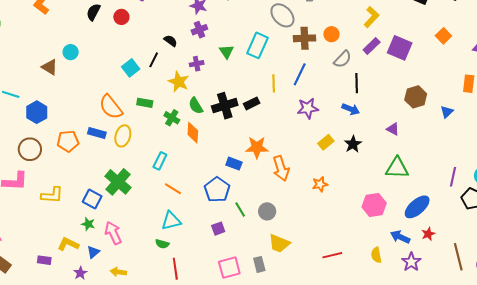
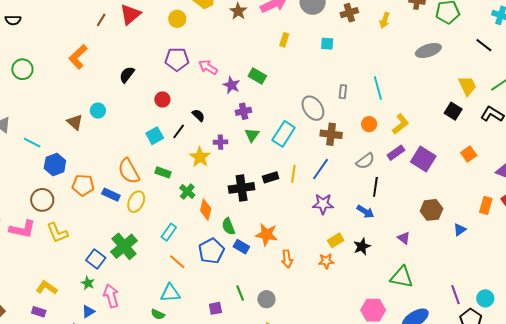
red circle: (121, 17) -> (162, 99), moved
purple cross: (199, 30) -> (244, 111), moved
orange circle: (331, 34) -> (369, 124), moved
black rectangle: (252, 103) -> (271, 177), moved
green semicircle: (196, 106) -> (228, 226), moved
orange pentagon: (68, 141) -> (83, 185), moved
orange arrow: (281, 168) -> (287, 259), size x0.7
purple line: (453, 177) -> (455, 295), turned -42
orange star: (320, 184) -> (326, 261), moved
blue pentagon: (217, 190) -> (211, 251), moved
yellow L-shape: (52, 195) -> (57, 233), moved, turned 55
yellow L-shape: (68, 244) -> (47, 288), moved

